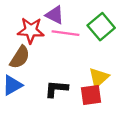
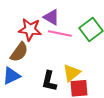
yellow triangle: (99, 78) -> (71, 73), moved
black L-shape: (56, 89) -> (49, 81), turned -85

